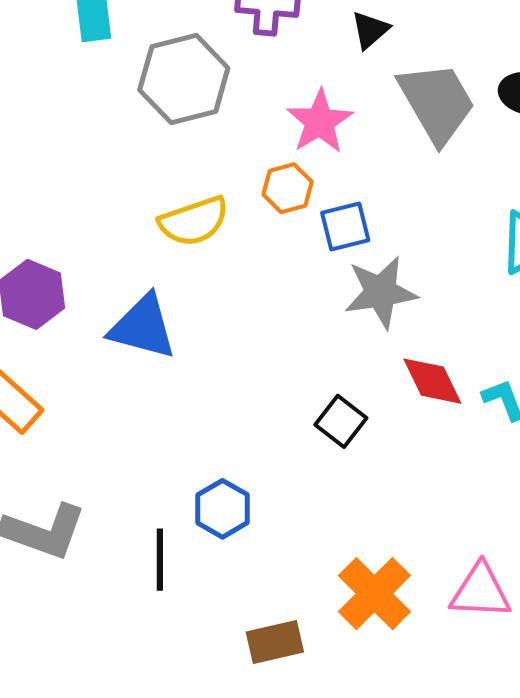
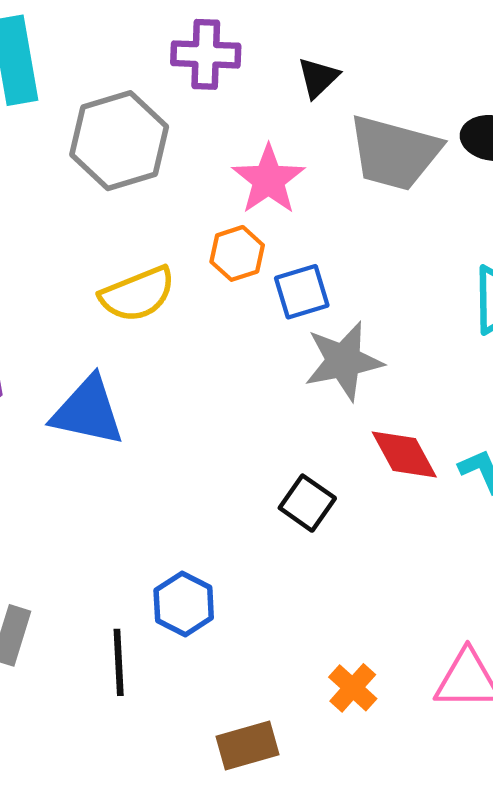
gray trapezoid: (437, 103) -> (394, 153), turned 138
orange cross: (374, 594) -> (353, 688), size x0.6

